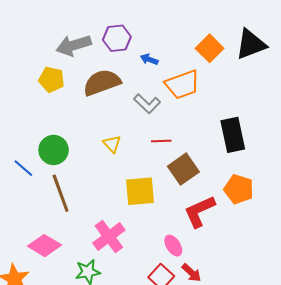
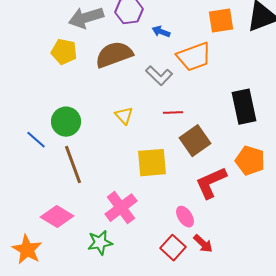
orange square: (210, 48) -> (221, 21), turned 36

